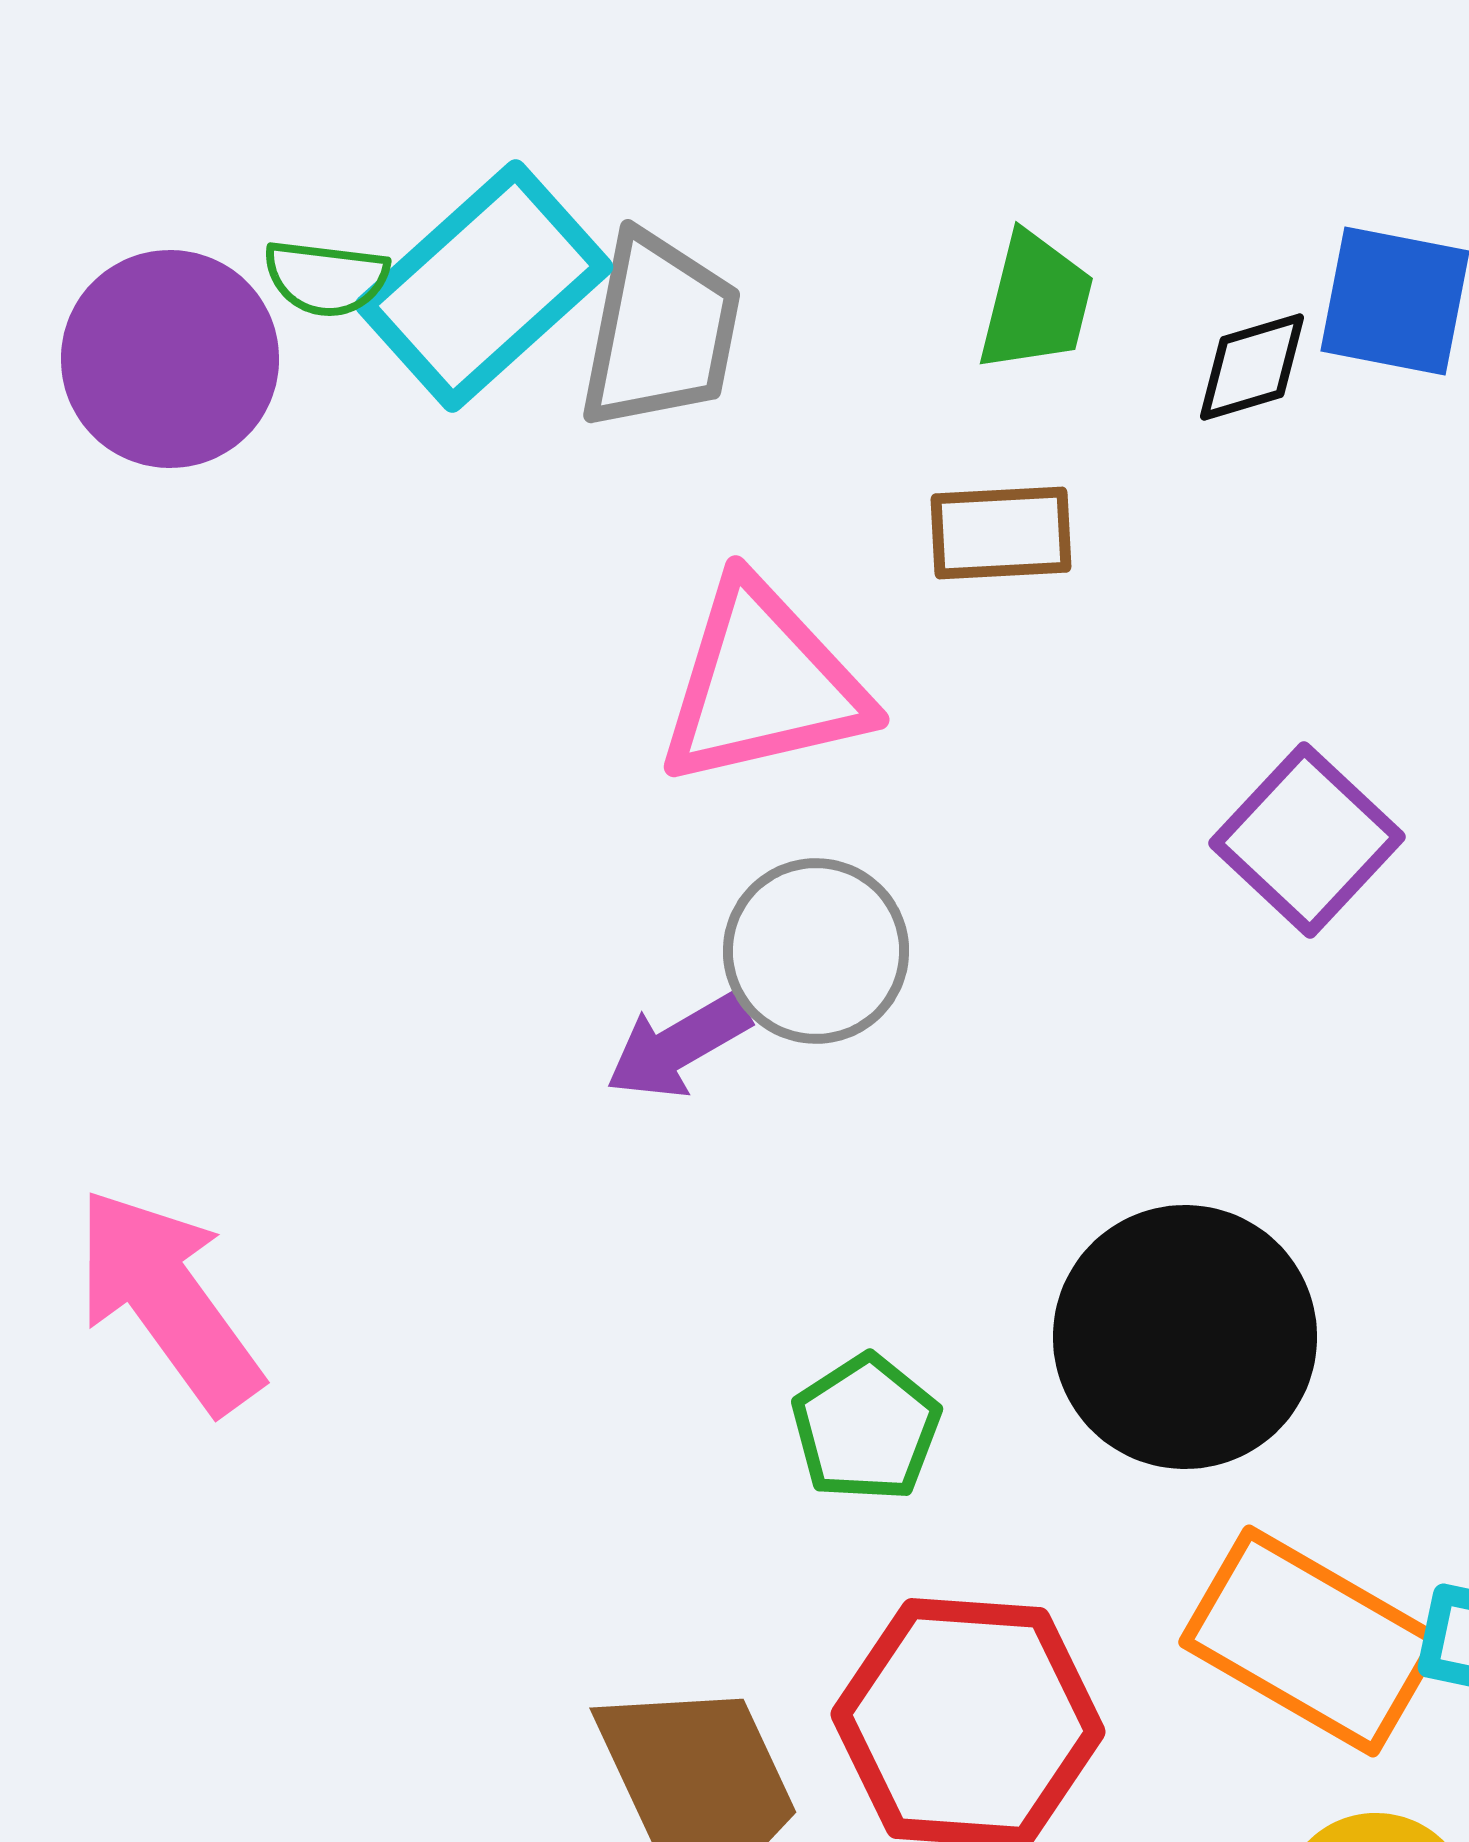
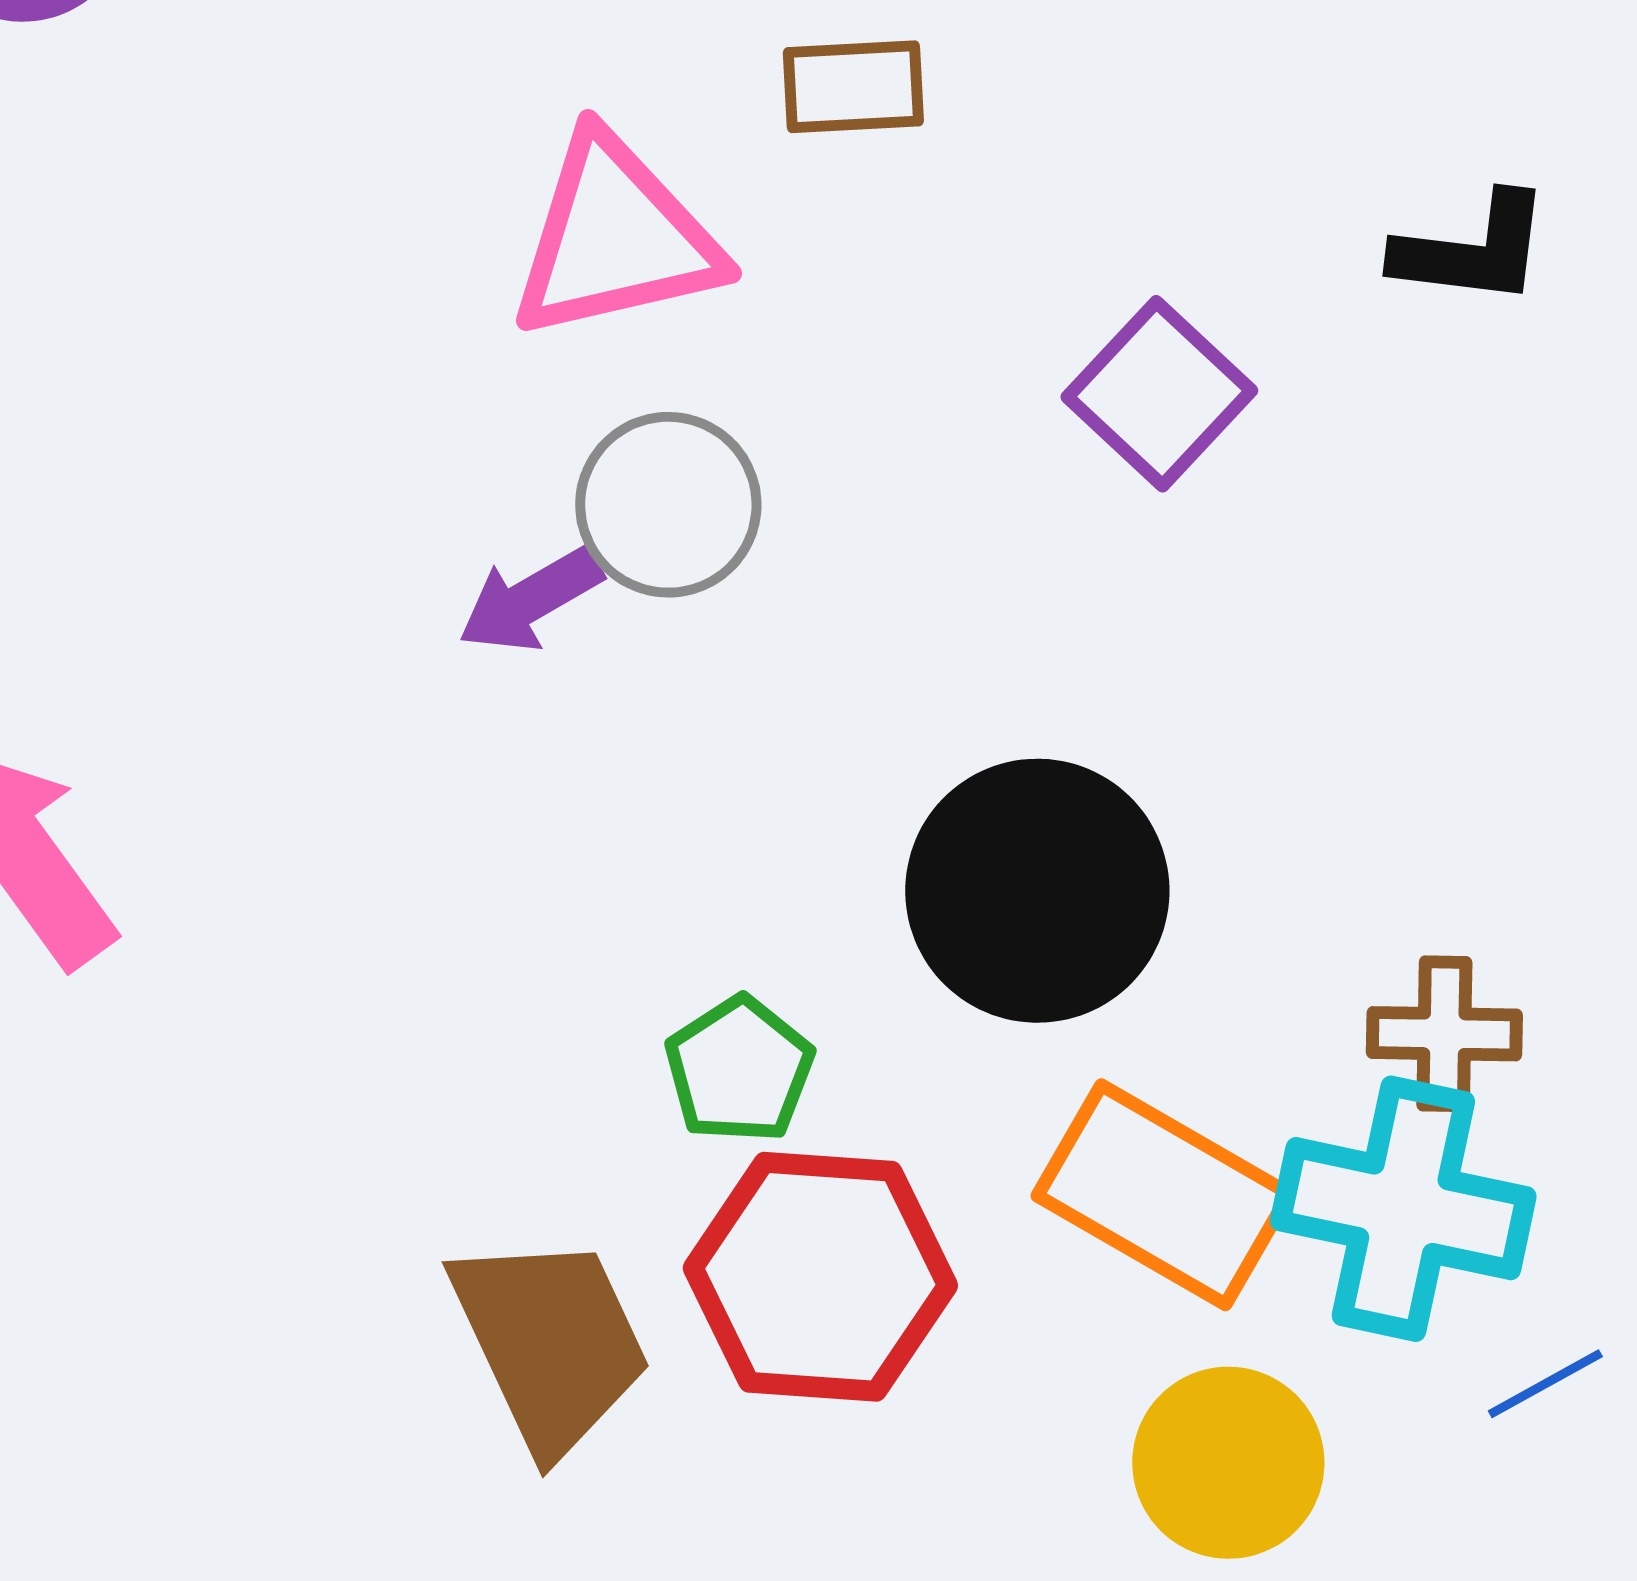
green pentagon: (866, 1428) -> (739, 1070), moved

